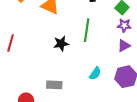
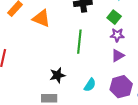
black star: (61, 44) -> (57, 75), moved

